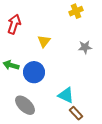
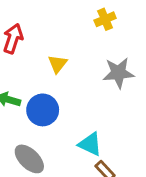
gray star: (85, 47) -> (118, 73), size x1.5

